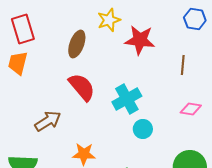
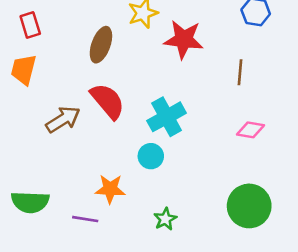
red rectangle: (23, 29) -> (30, 25), size x0.7
brown arrow: (48, 121) -> (63, 119), moved
cyan circle: (143, 129) -> (151, 156), moved

